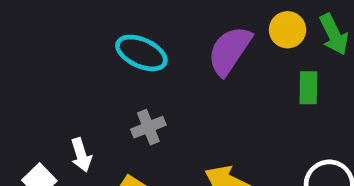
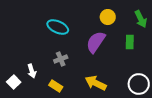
yellow circle: (287, 30) -> (108, 17), moved
purple semicircle: (230, 51) -> (96, 42), moved

